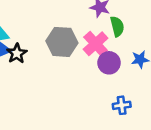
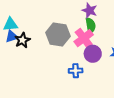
green semicircle: (117, 26) -> (91, 26), moved
blue cross: (122, 105) -> (76, 71), moved

